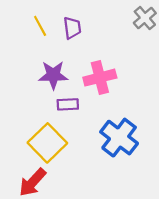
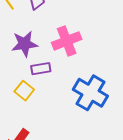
yellow square: (47, 143) -> (24, 91), moved, size x0.6

